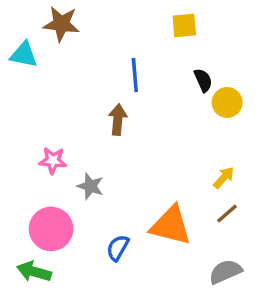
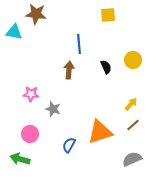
black semicircle: (203, 80) -> (106, 67), moved
orange triangle: (171, 225) -> (100, 132), turned -32
pink circle: (51, 229) -> (30, 134), size x0.7

